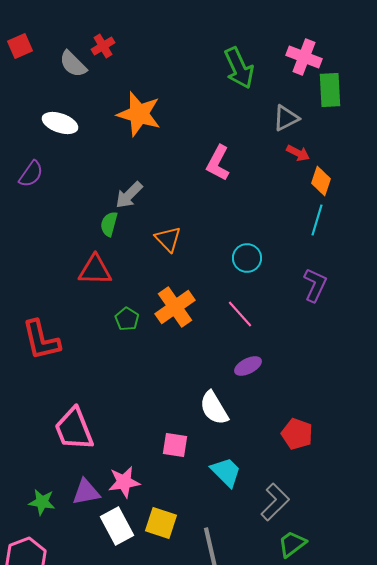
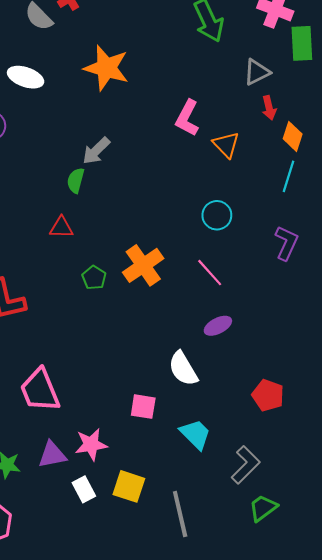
red arrow: (298, 153) -> (269, 108), turned 50
orange triangle: (168, 239) -> (226, 145), moved
red triangle: (95, 270) -> (61, 228), size x0.7
white rectangle: (117, 526) -> (84, 489), size x0.7

